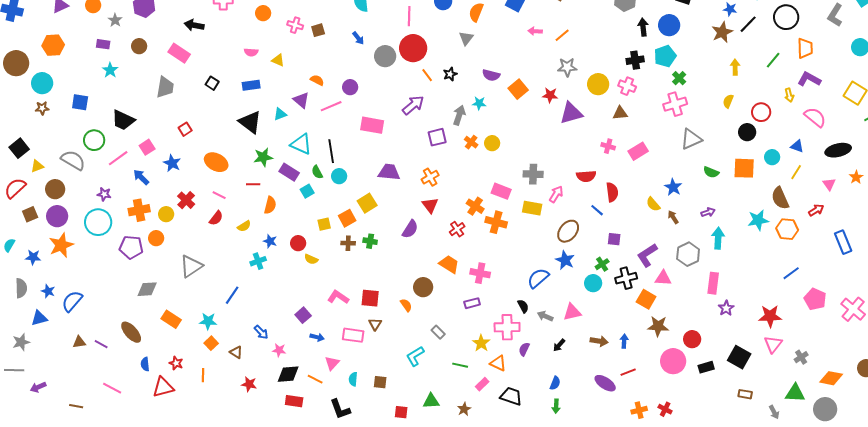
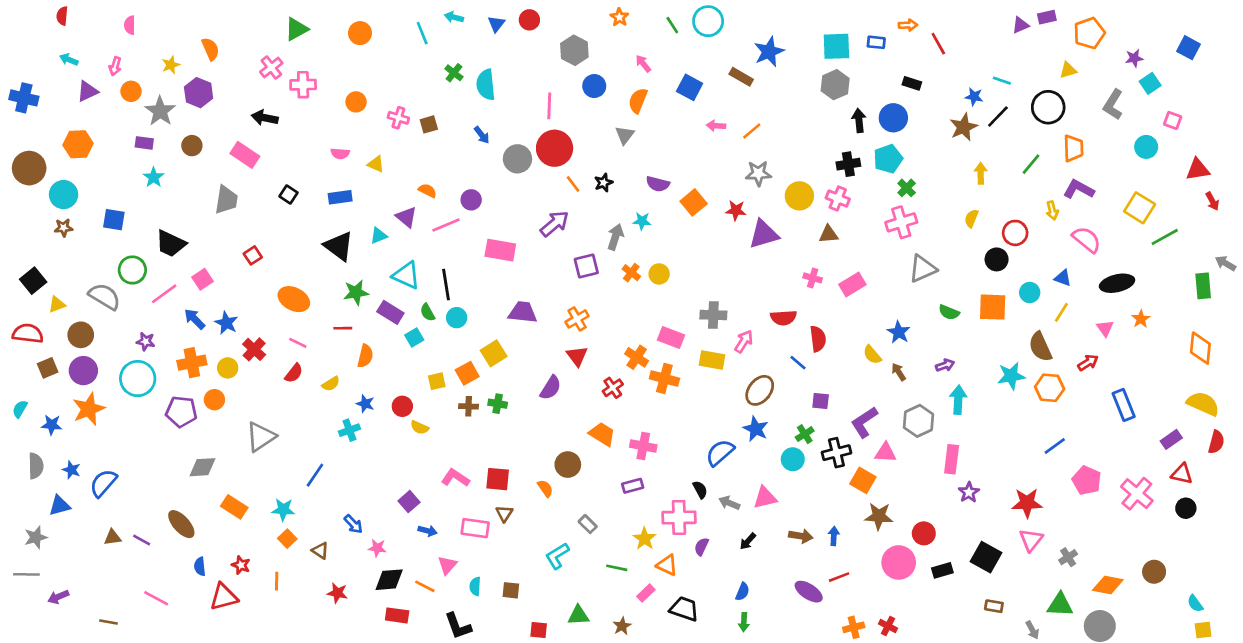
gray star: (115, 20) -> (160, 111), size x1.6
blue star: (172, 163) -> (226, 323), moved
red semicircle: (15, 188) -> (28, 334), turned 50

